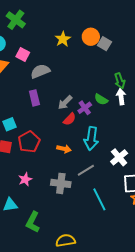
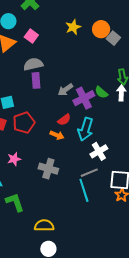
gray semicircle: (40, 71) -> (33, 64), moved
purple cross: (85, 108) -> (84, 98), size x1.5
red semicircle: (69, 119) -> (64, 120), moved
white cross: (119, 157) -> (99, 151), moved
gray line: (86, 170) -> (89, 173), moved
green L-shape: (33, 222) -> (15, 202), turned 125

